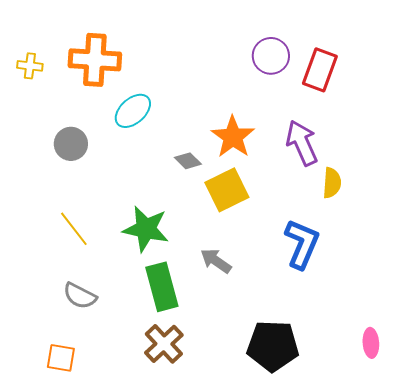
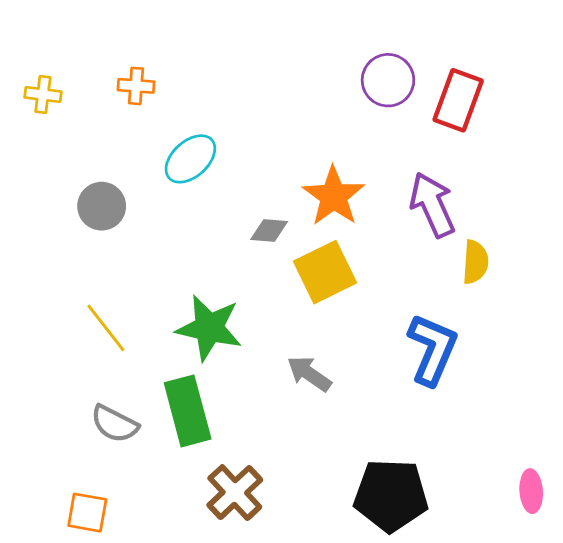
orange cross: (95, 60) -> (136, 86), size x0.5
gray diamond: (188, 161) -> (269, 231), turned -40
green rectangle: (162, 287) -> (188, 411), moved

